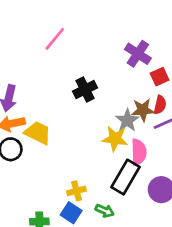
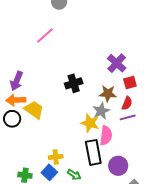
pink line: (55, 39) -> (45, 35), moved
brown star: (143, 110) -> (108, 94), moved
black rectangle: (125, 177) -> (93, 152), turned -50

